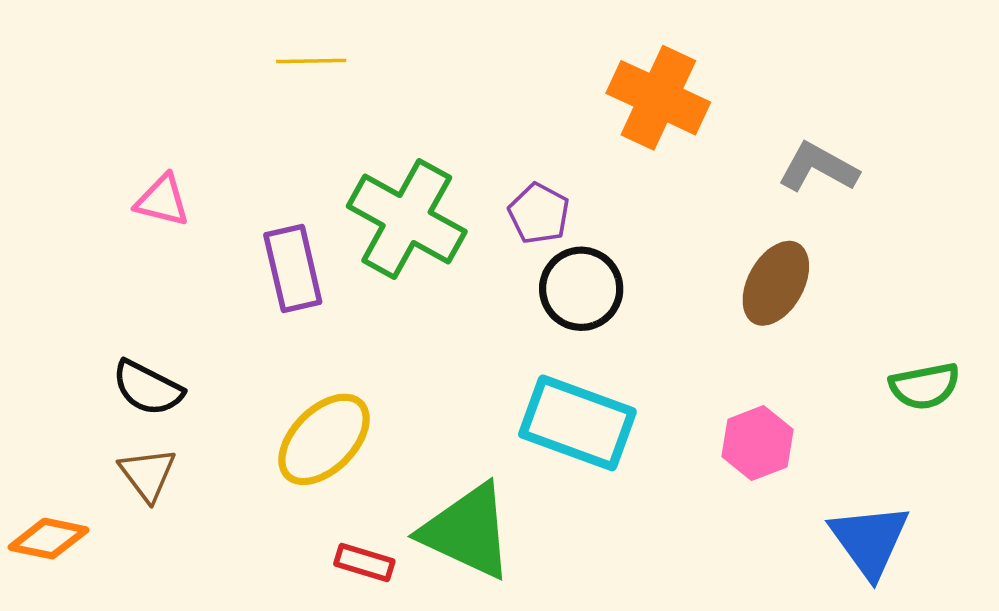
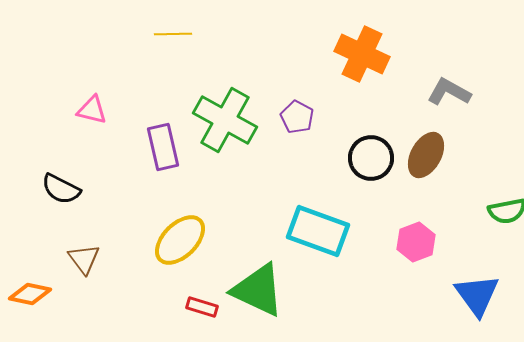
black circle: (581, 289) -> (371, 158), moved
black semicircle: (148, 388) -> (61, 189), moved

